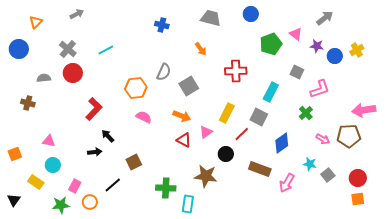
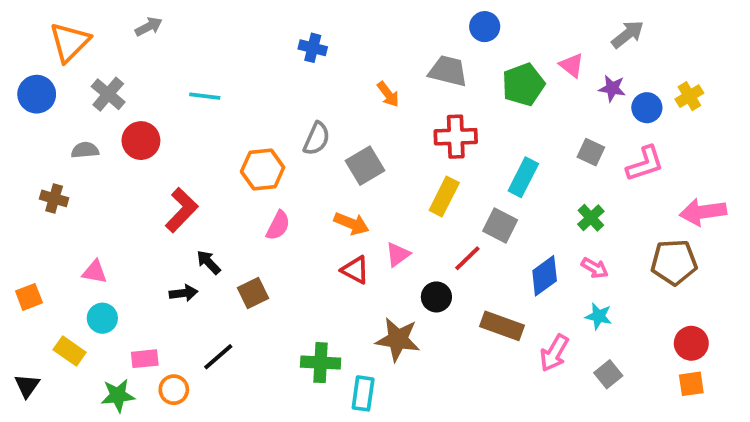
gray trapezoid: (211, 18) -> (448, 71), moved
orange triangle: (36, 22) -> (70, 42), size x1.6
gray cross: (68, 49) -> (108, 94), moved
cyan line: (106, 50) -> (205, 96), turned 35
gray square: (297, 72) -> (591, 152), moved
pink L-shape: (320, 89) -> (645, 164), moved
yellow rectangle: (227, 113) -> (444, 197), moved
pink semicircle: (144, 117) -> (278, 225), turned 91
pink arrow: (323, 139) -> (595, 268), moved
brown square: (134, 162) -> (253, 293), moved
gray square: (328, 175) -> (608, 374), moved
pink rectangle: (75, 186) -> (145, 359), turned 56

